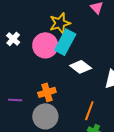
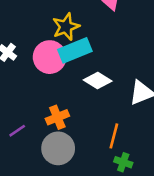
cyan rectangle: (65, 42) -> (75, 50), turned 45
purple line: (15, 100) -> (17, 131), turned -32

